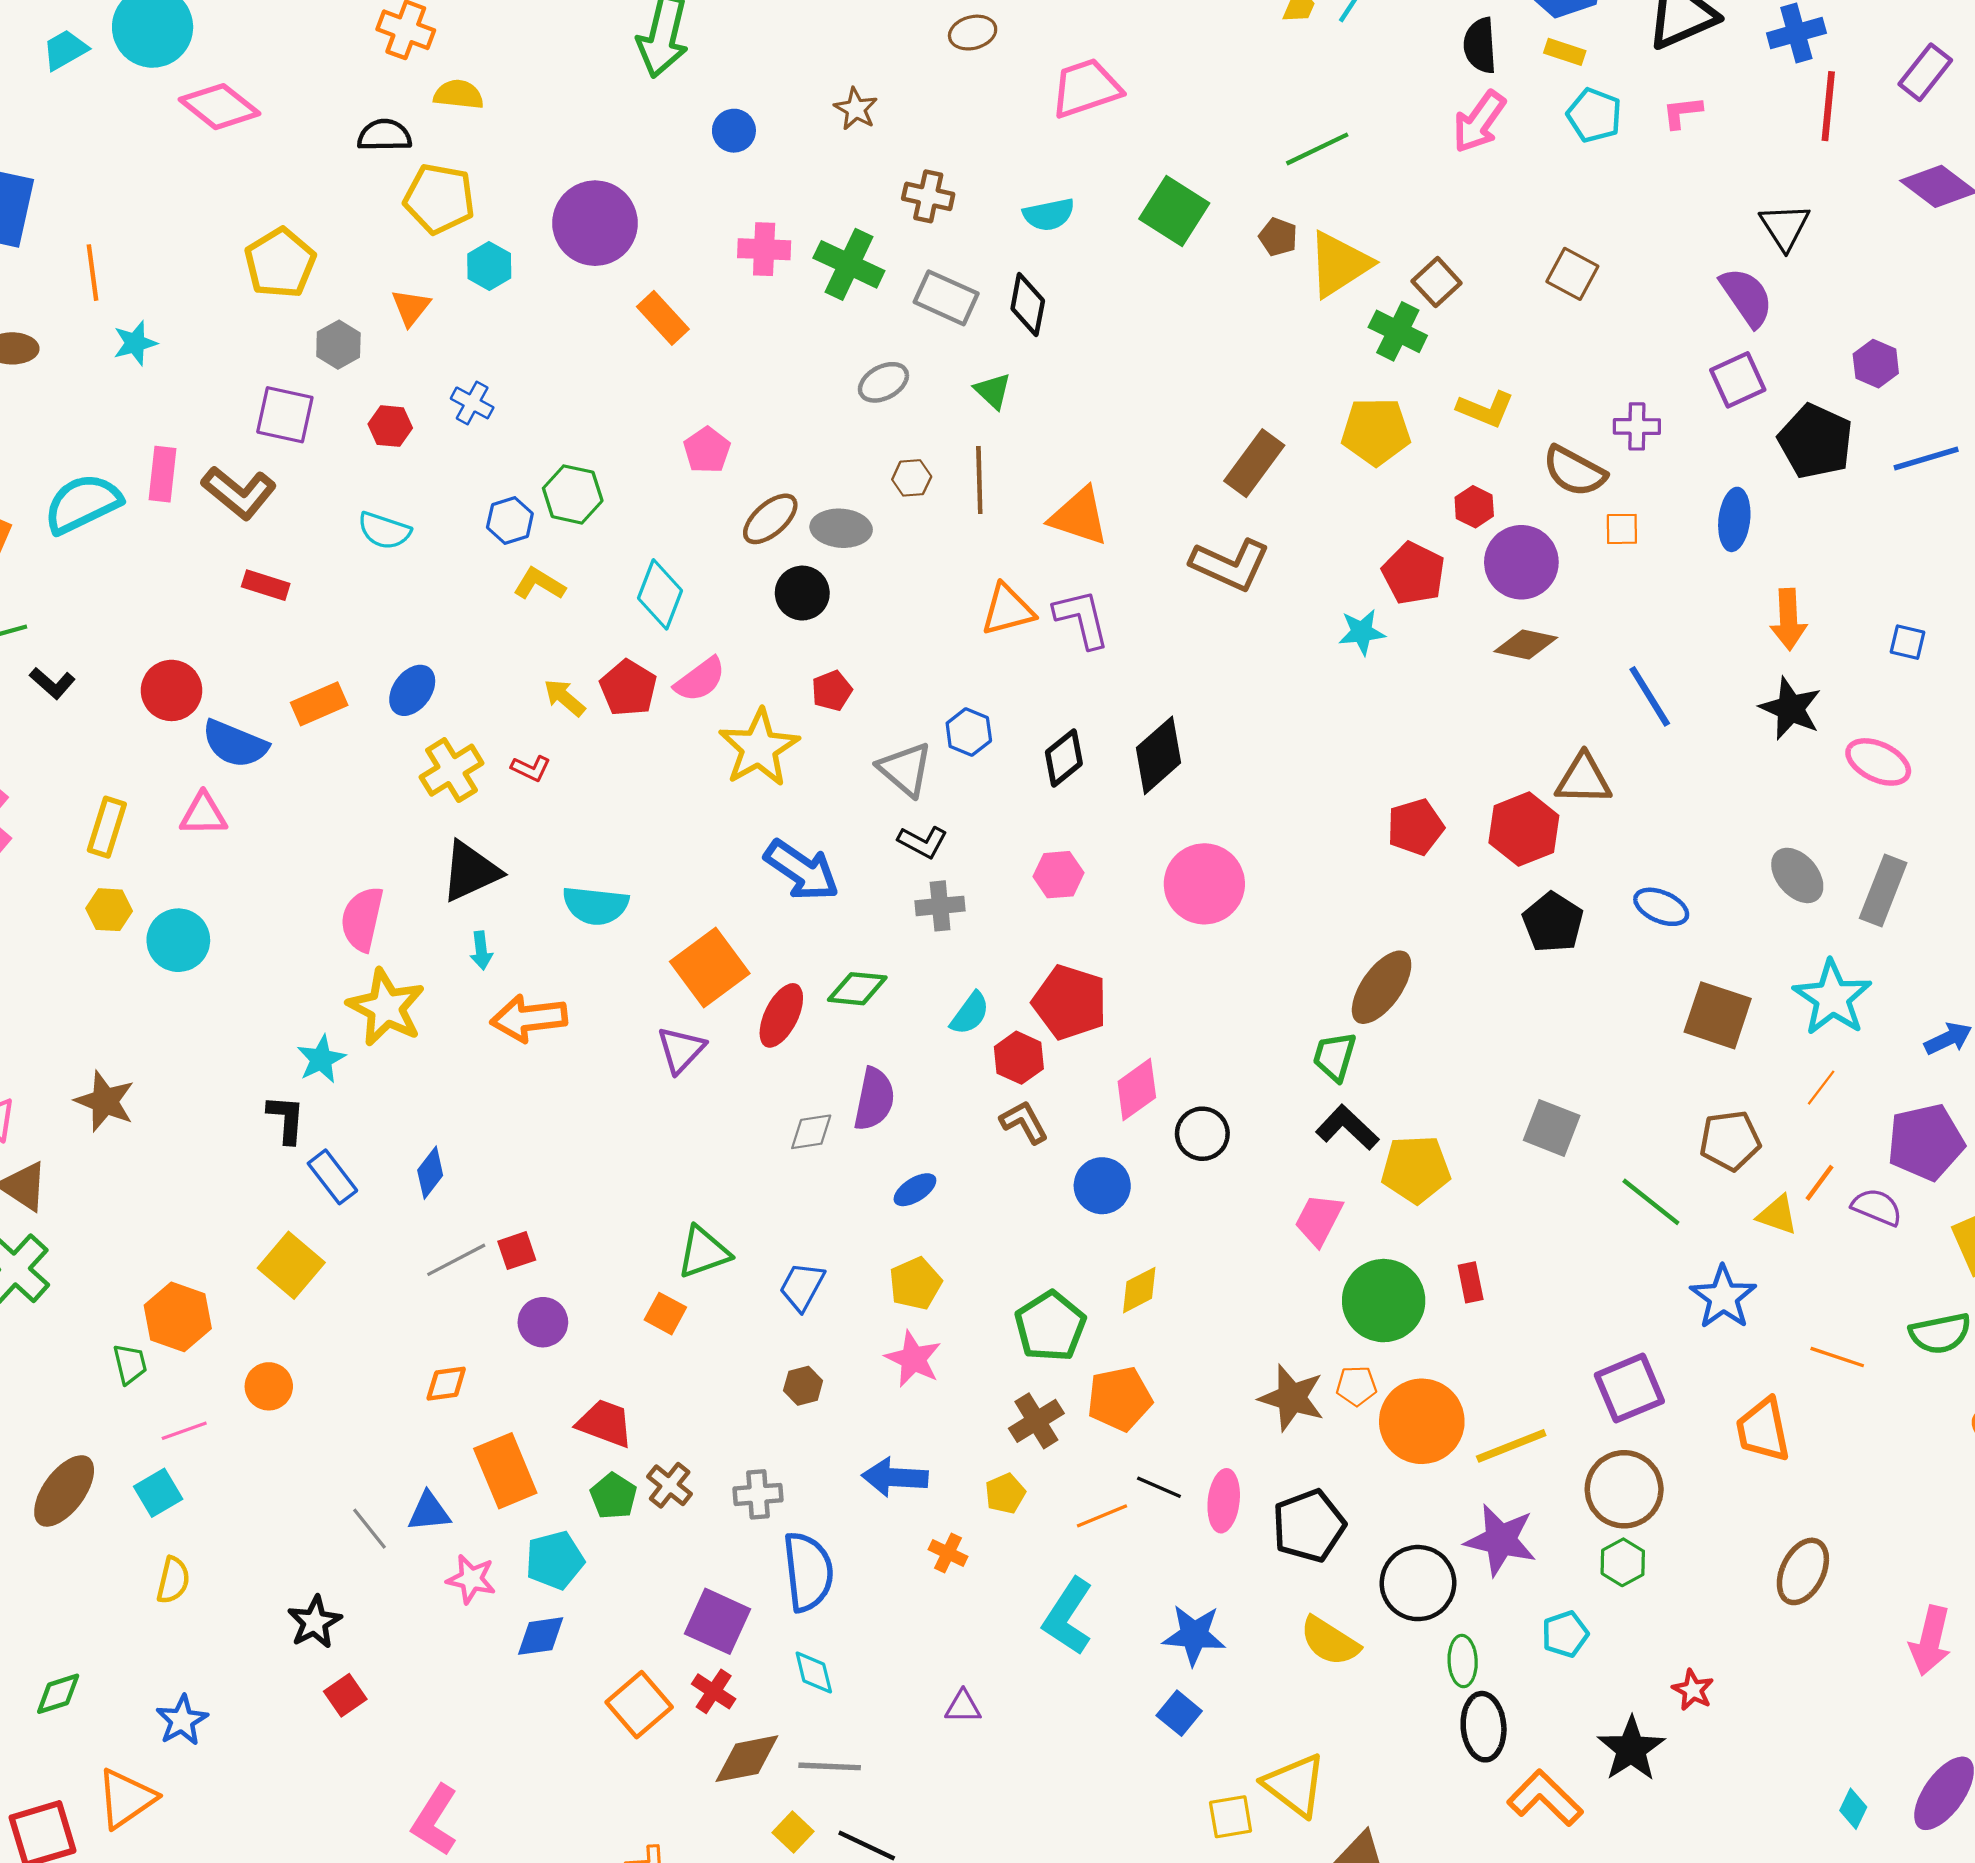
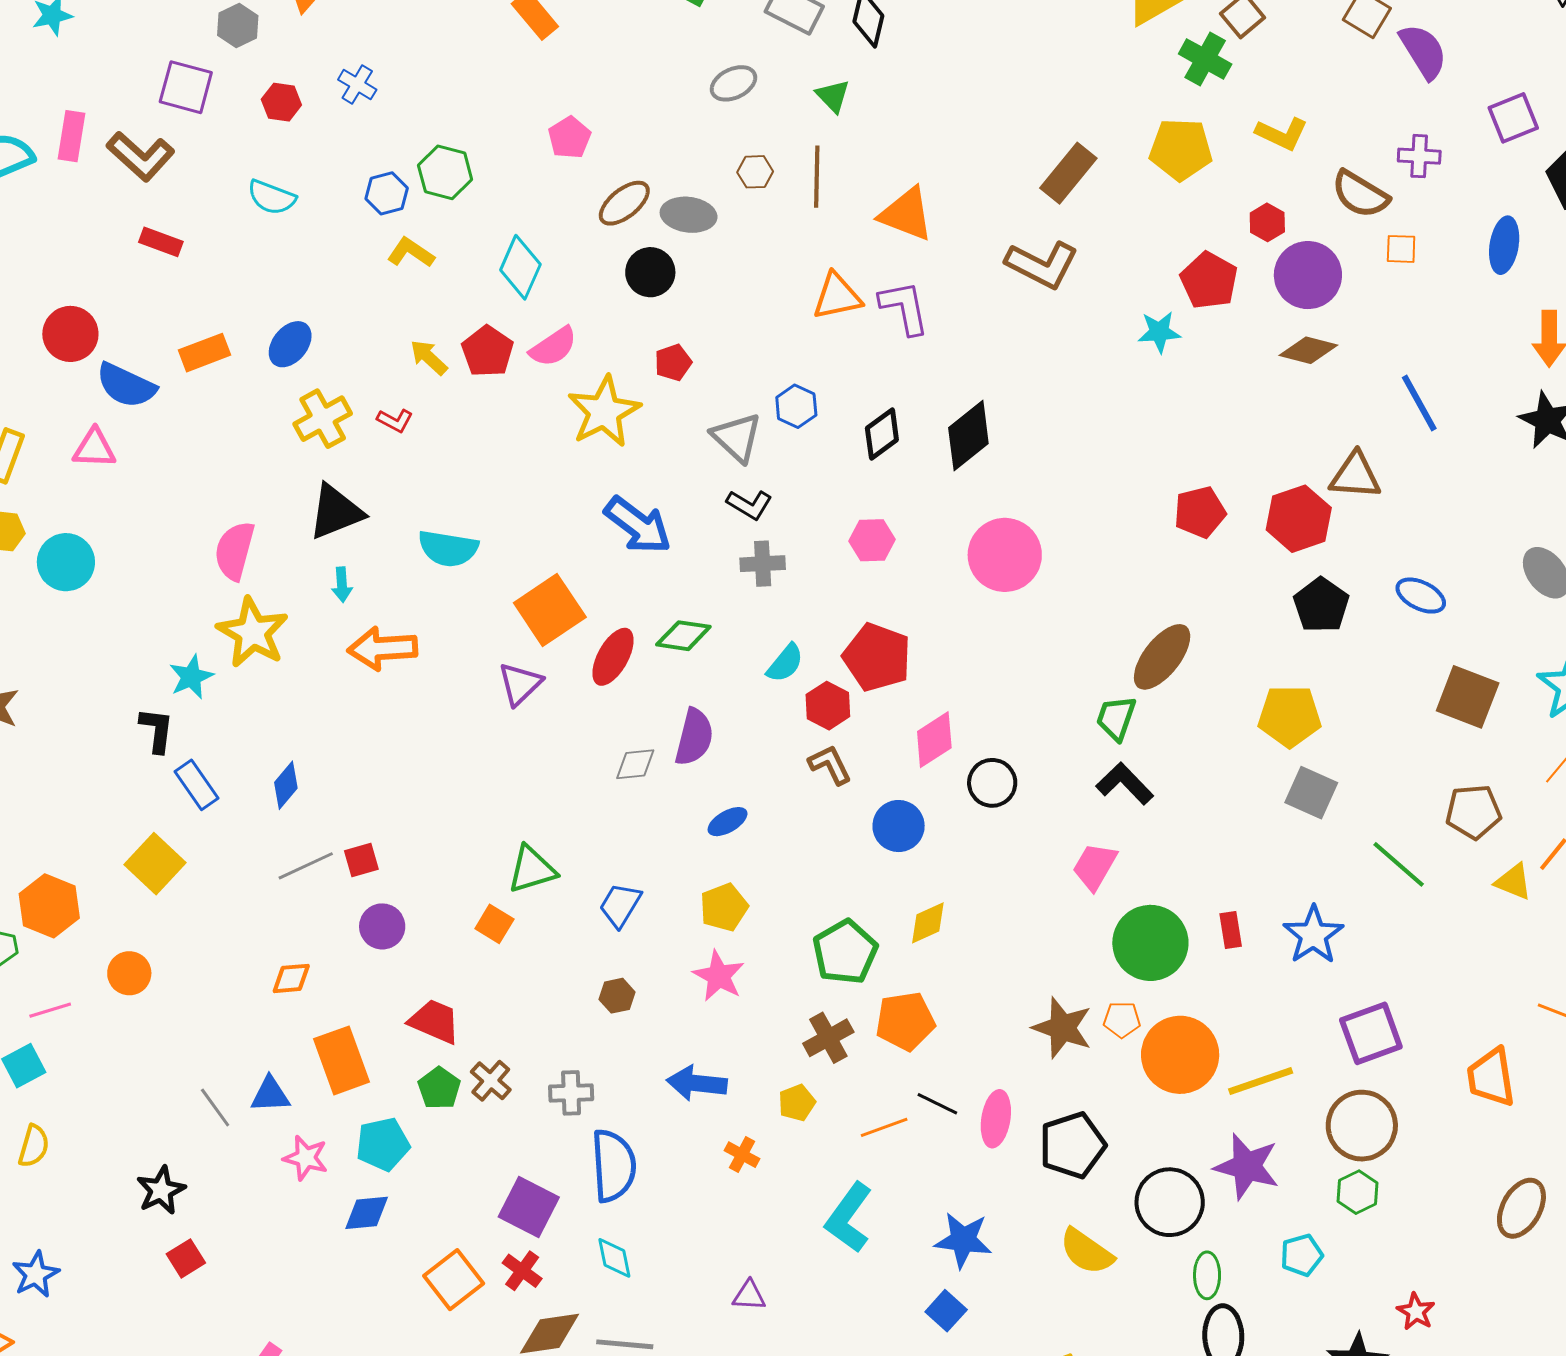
purple semicircle: (1747, 297) -> (1423, 51), moved
yellow pentagon: (1416, 1169) -> (1290, 716), moved
blue star: (1723, 1297) -> (1313, 935), moved

